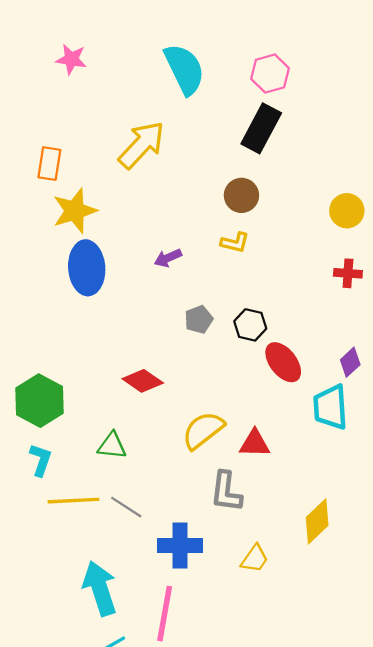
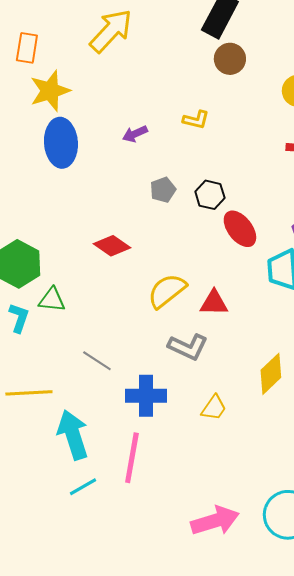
brown circle: (241, 195) -> (230, 59), moved
green triangle: (112, 446) -> (52, 300), moved
gray L-shape: (226, 492) -> (188, 347), turned -72
yellow line: (74, 501) -> (29, 393), moved

